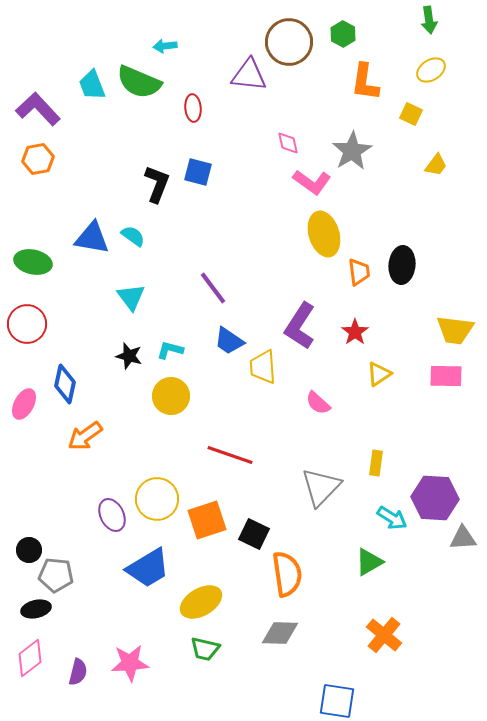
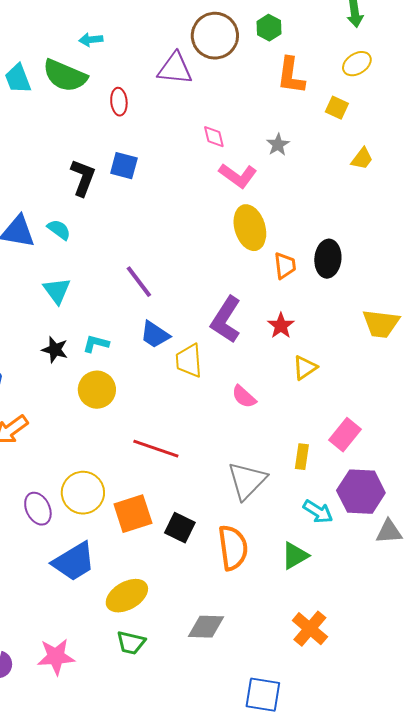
gray star: (352, 151) -> (278, 145), size x0.6
pink rectangle: (446, 376) -> (345, 435), moved, turned -52
orange semicircle: (287, 574) -> (233, 548), moved

